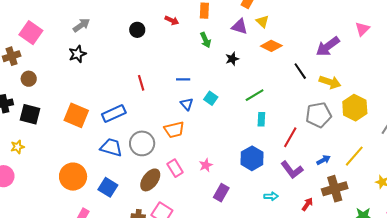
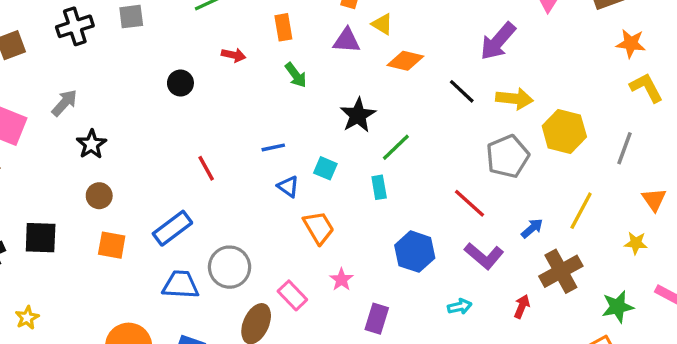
gray arrow: (81, 25) -> (64, 103), moved
black star: (232, 59) -> (358, 115), moved, size x1.5
brown circle: (29, 79) -> (99, 196), moved
black square: (30, 114) -> (41, 238), moved
orange square: (76, 115) -> (112, 245), size x0.7
cyan rectangle: (261, 119) -> (379, 187), moved
orange trapezoid: (174, 130) -> (319, 228), moved, turned -95
red line: (290, 137) -> (469, 203), turned -65

